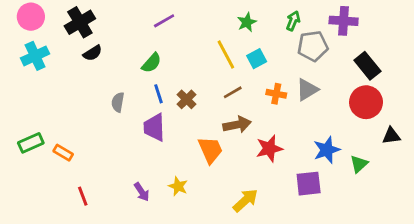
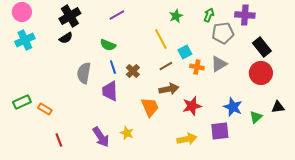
black cross: (80, 22) -> (70, 16), moved
cyan square: (257, 59) -> (185, 52), moved
green semicircle: (151, 63) -> (108, 45), turned 70
gray semicircle: (118, 102) -> (84, 73), size x1.5
black triangle: (391, 136) -> (278, 107), moved
blue star: (327, 150) -> (233, 107), turned -30
purple arrow: (142, 192) -> (101, 137), size x1.5
yellow arrow: (245, 200) -> (187, 139), moved, turned 30

